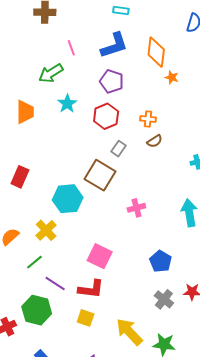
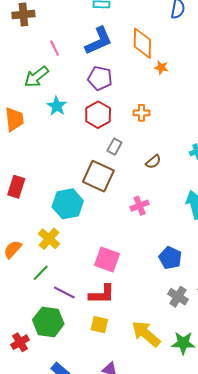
brown semicircle: (155, 141) -> (153, 162), moved

